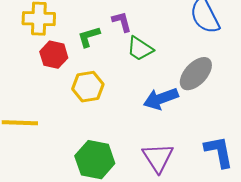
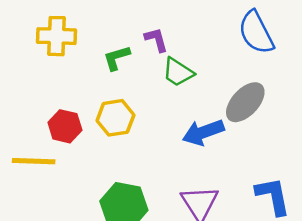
red hexagon: (54, 55) -> (65, 126), moved

